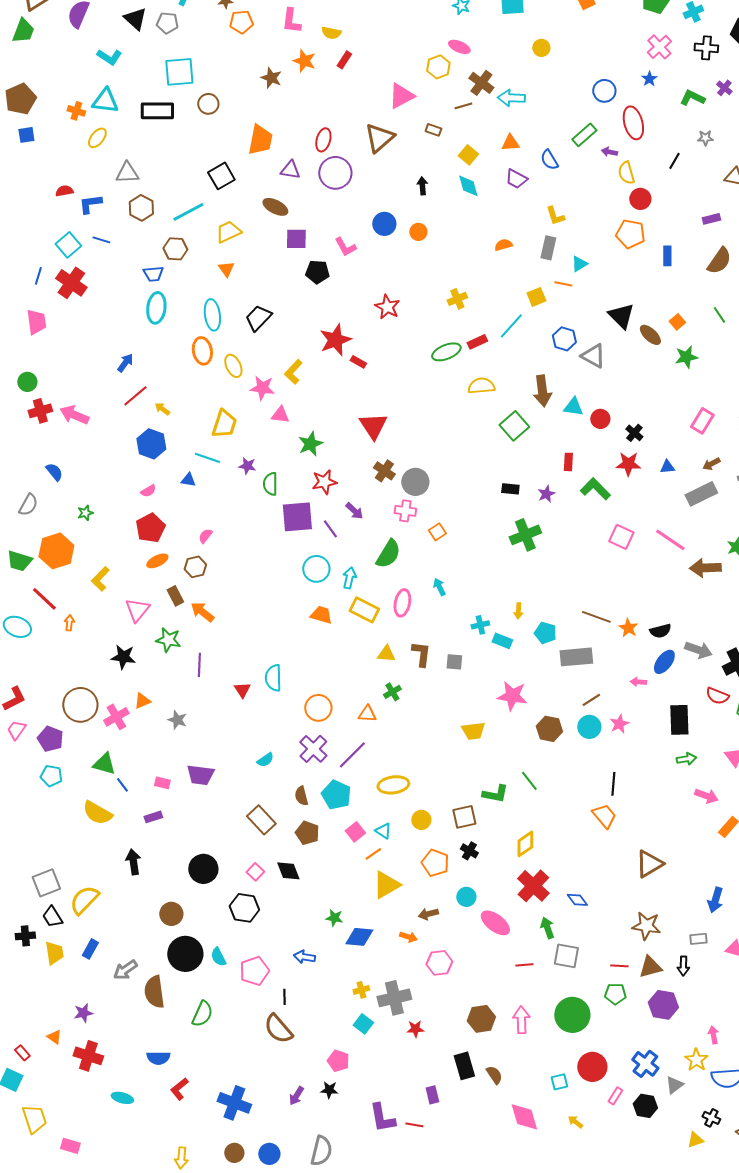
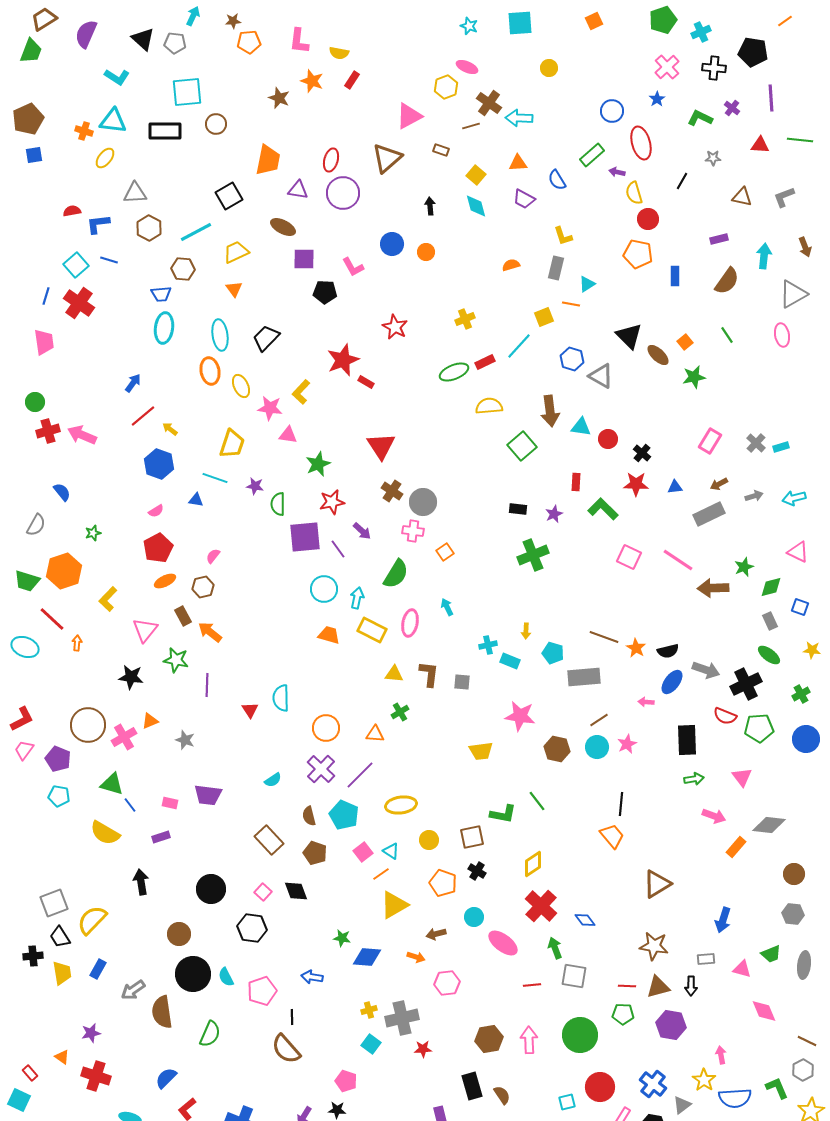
blue semicircle: (158, 1058) -> (166, 1078), turned 135

